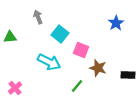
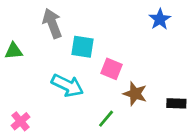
gray arrow: (38, 17) -> (52, 23), size x1.5
blue star: (116, 23) -> (160, 19), moved
cyan square: (60, 34) -> (83, 47), turned -30

